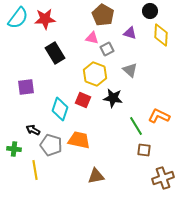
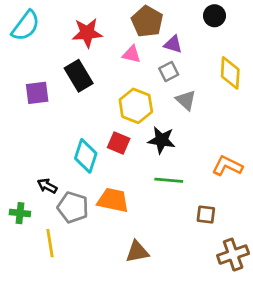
red star: (45, 19) -> (87, 33), moved
purple triangle: (130, 33) -> (173, 44), moved
yellow diamond: (161, 35) -> (230, 73), moved
gray square: (107, 49) -> (169, 71), moved
purple square: (26, 87) -> (37, 93), moved
green line: (136, 126) -> (169, 180), moved, turned -54

